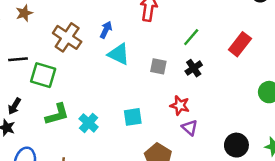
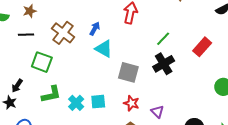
black line: (18, 59) -> (26, 35), moved
gray square: (158, 66) -> (128, 72), moved, size x1.5
black cross: (194, 68) -> (164, 64), size x1.5
red star: (180, 105) -> (131, 103), moved
cyan square: (133, 117) -> (98, 102), moved

